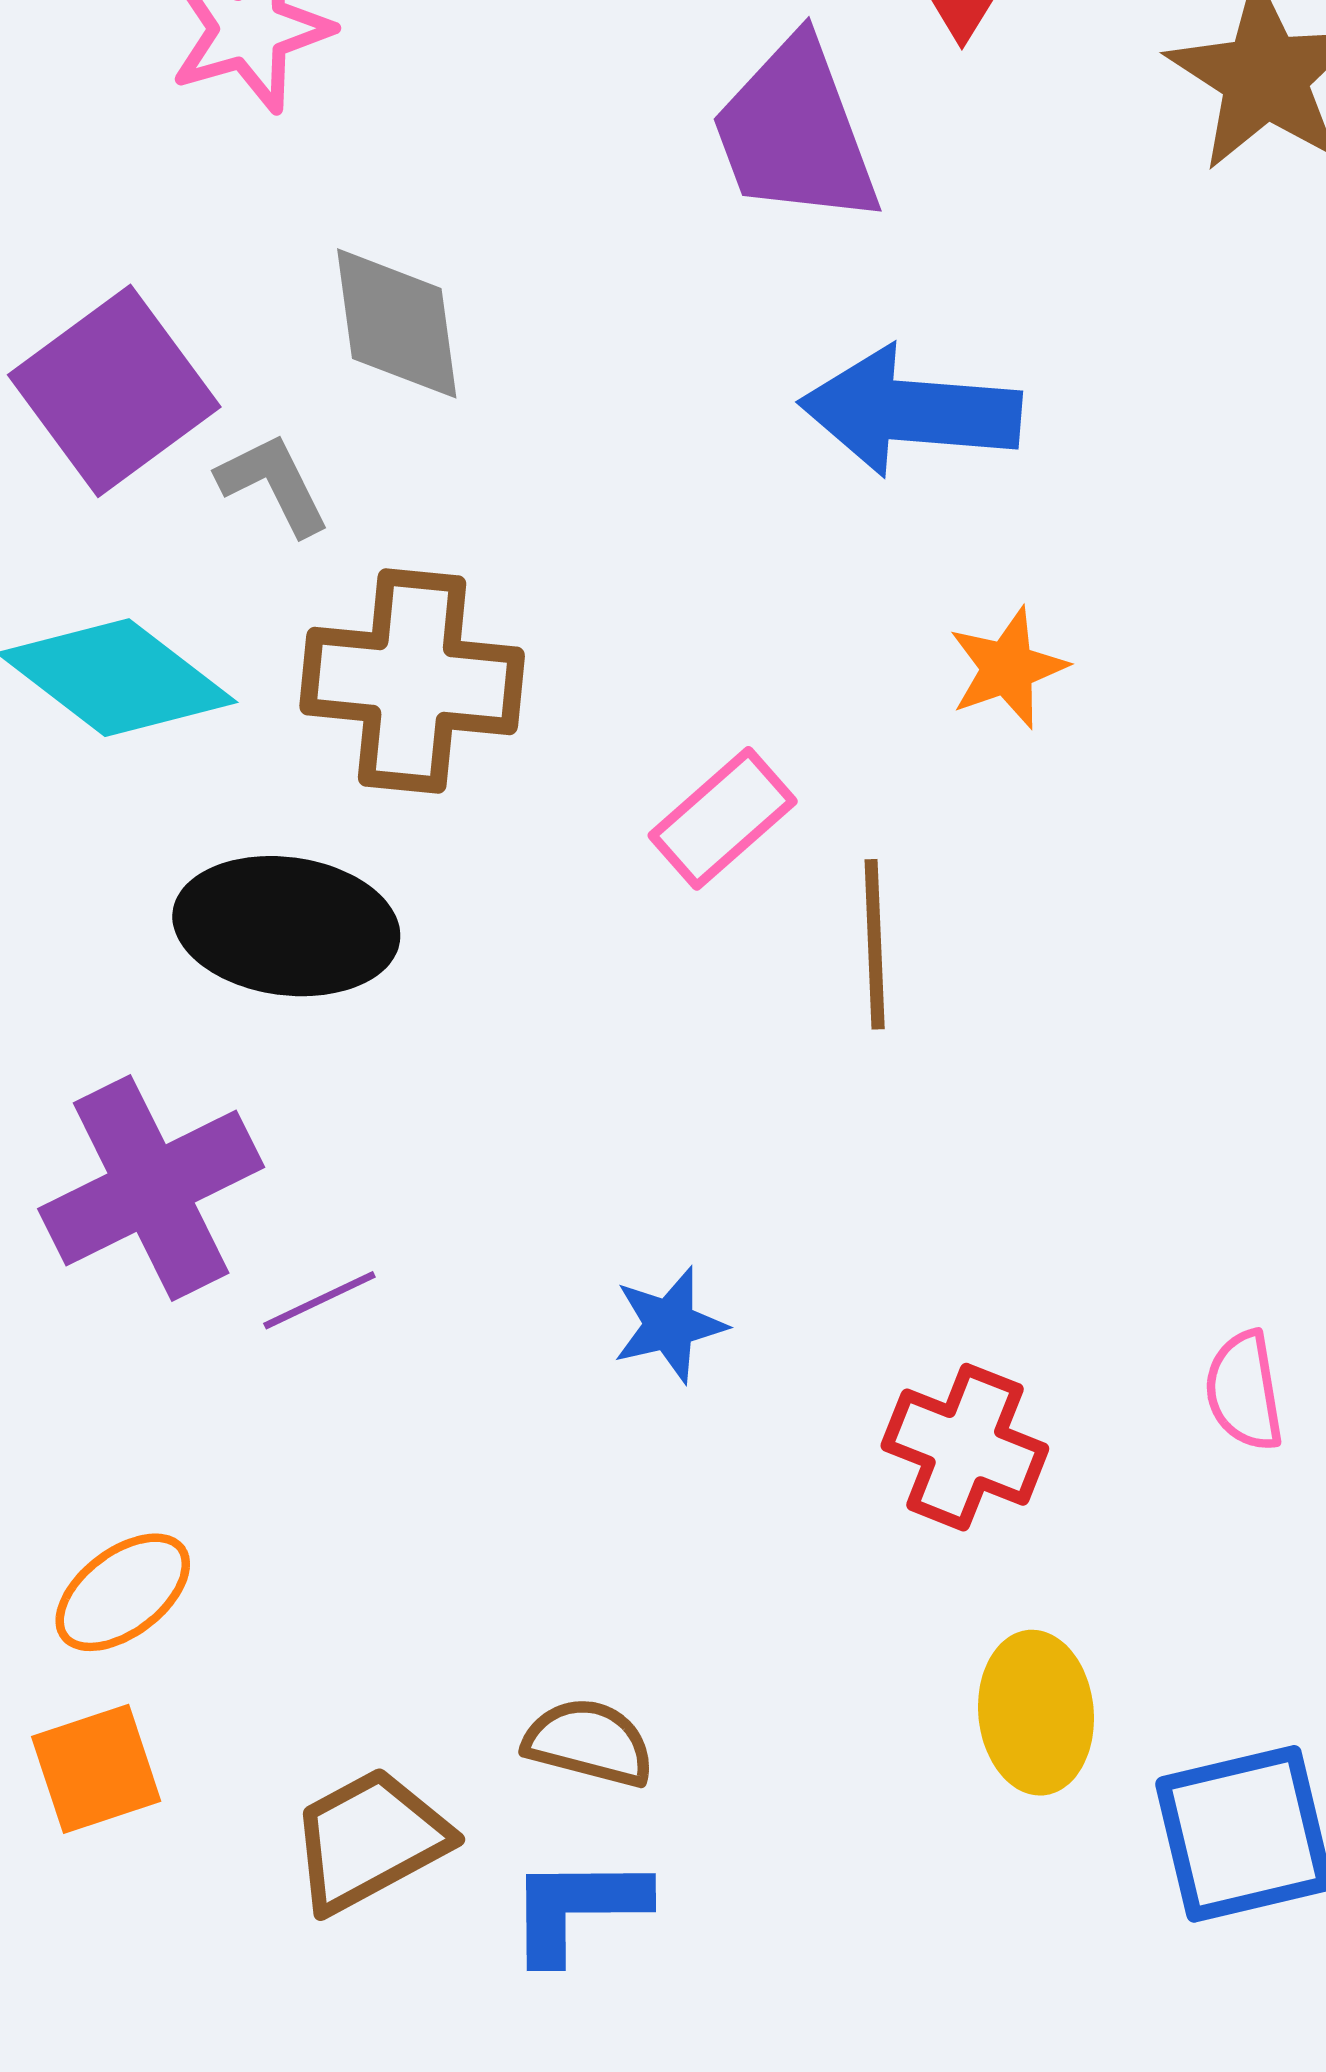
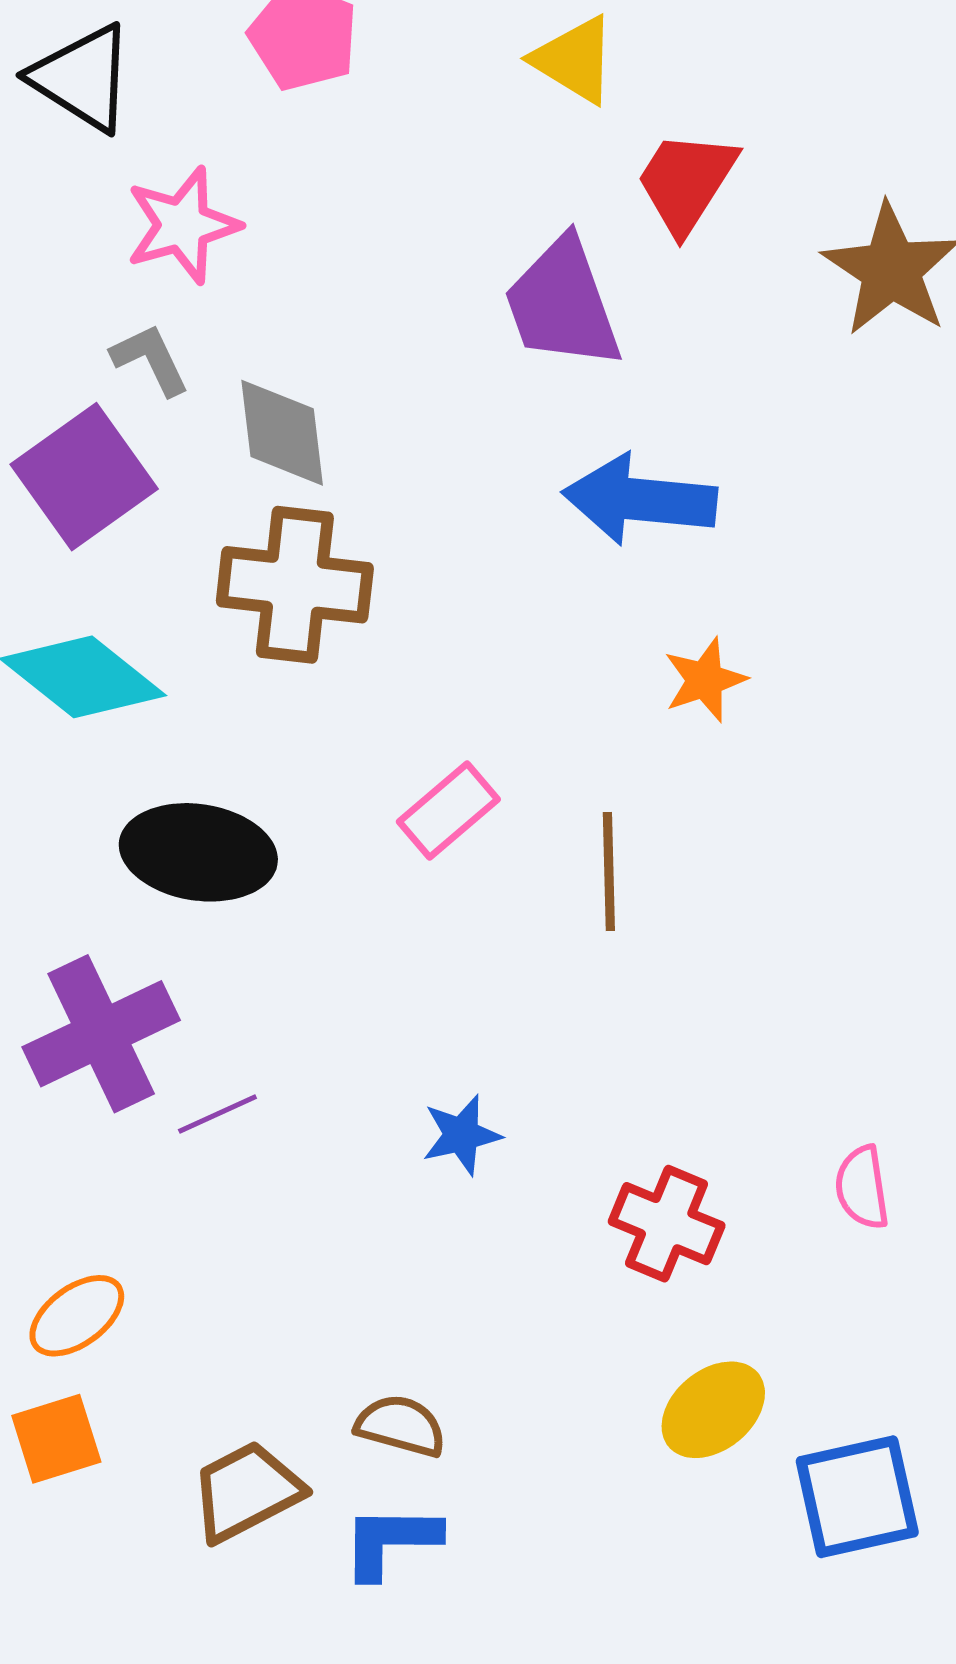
gray L-shape: (273, 484) -> (150, 359), moved
brown cross: (412, 681) -> (295, 585), moved
pink rectangle: (723, 818) -> (448, 811), moved
yellow ellipse: (1036, 1713) -> (713, 1410), turned 55

